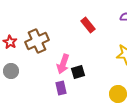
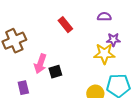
purple rectangle: (61, 88) -> (23, 88), moved

